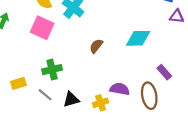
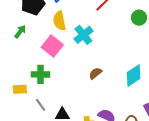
cyan diamond: (138, 38) -> (134, 76), turned -45
green cross: (52, 70) -> (40, 74), moved

